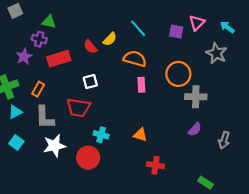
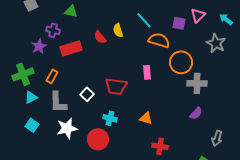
green triangle: (49, 22) -> (71, 11), moved
yellow semicircle: (110, 39) -> (118, 30), turned 120
orange semicircle: (135, 59) -> (159, 40), moved
white square: (90, 82) -> (87, 94), moved, turned -32
red trapezoid: (78, 108) -> (116, 86), moved
gray arrow: (224, 140) -> (217, 138), moved

